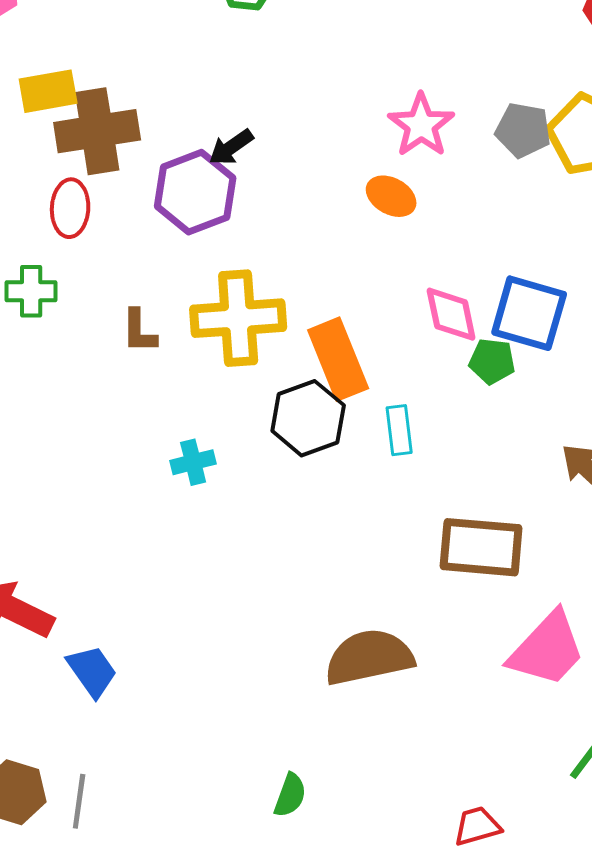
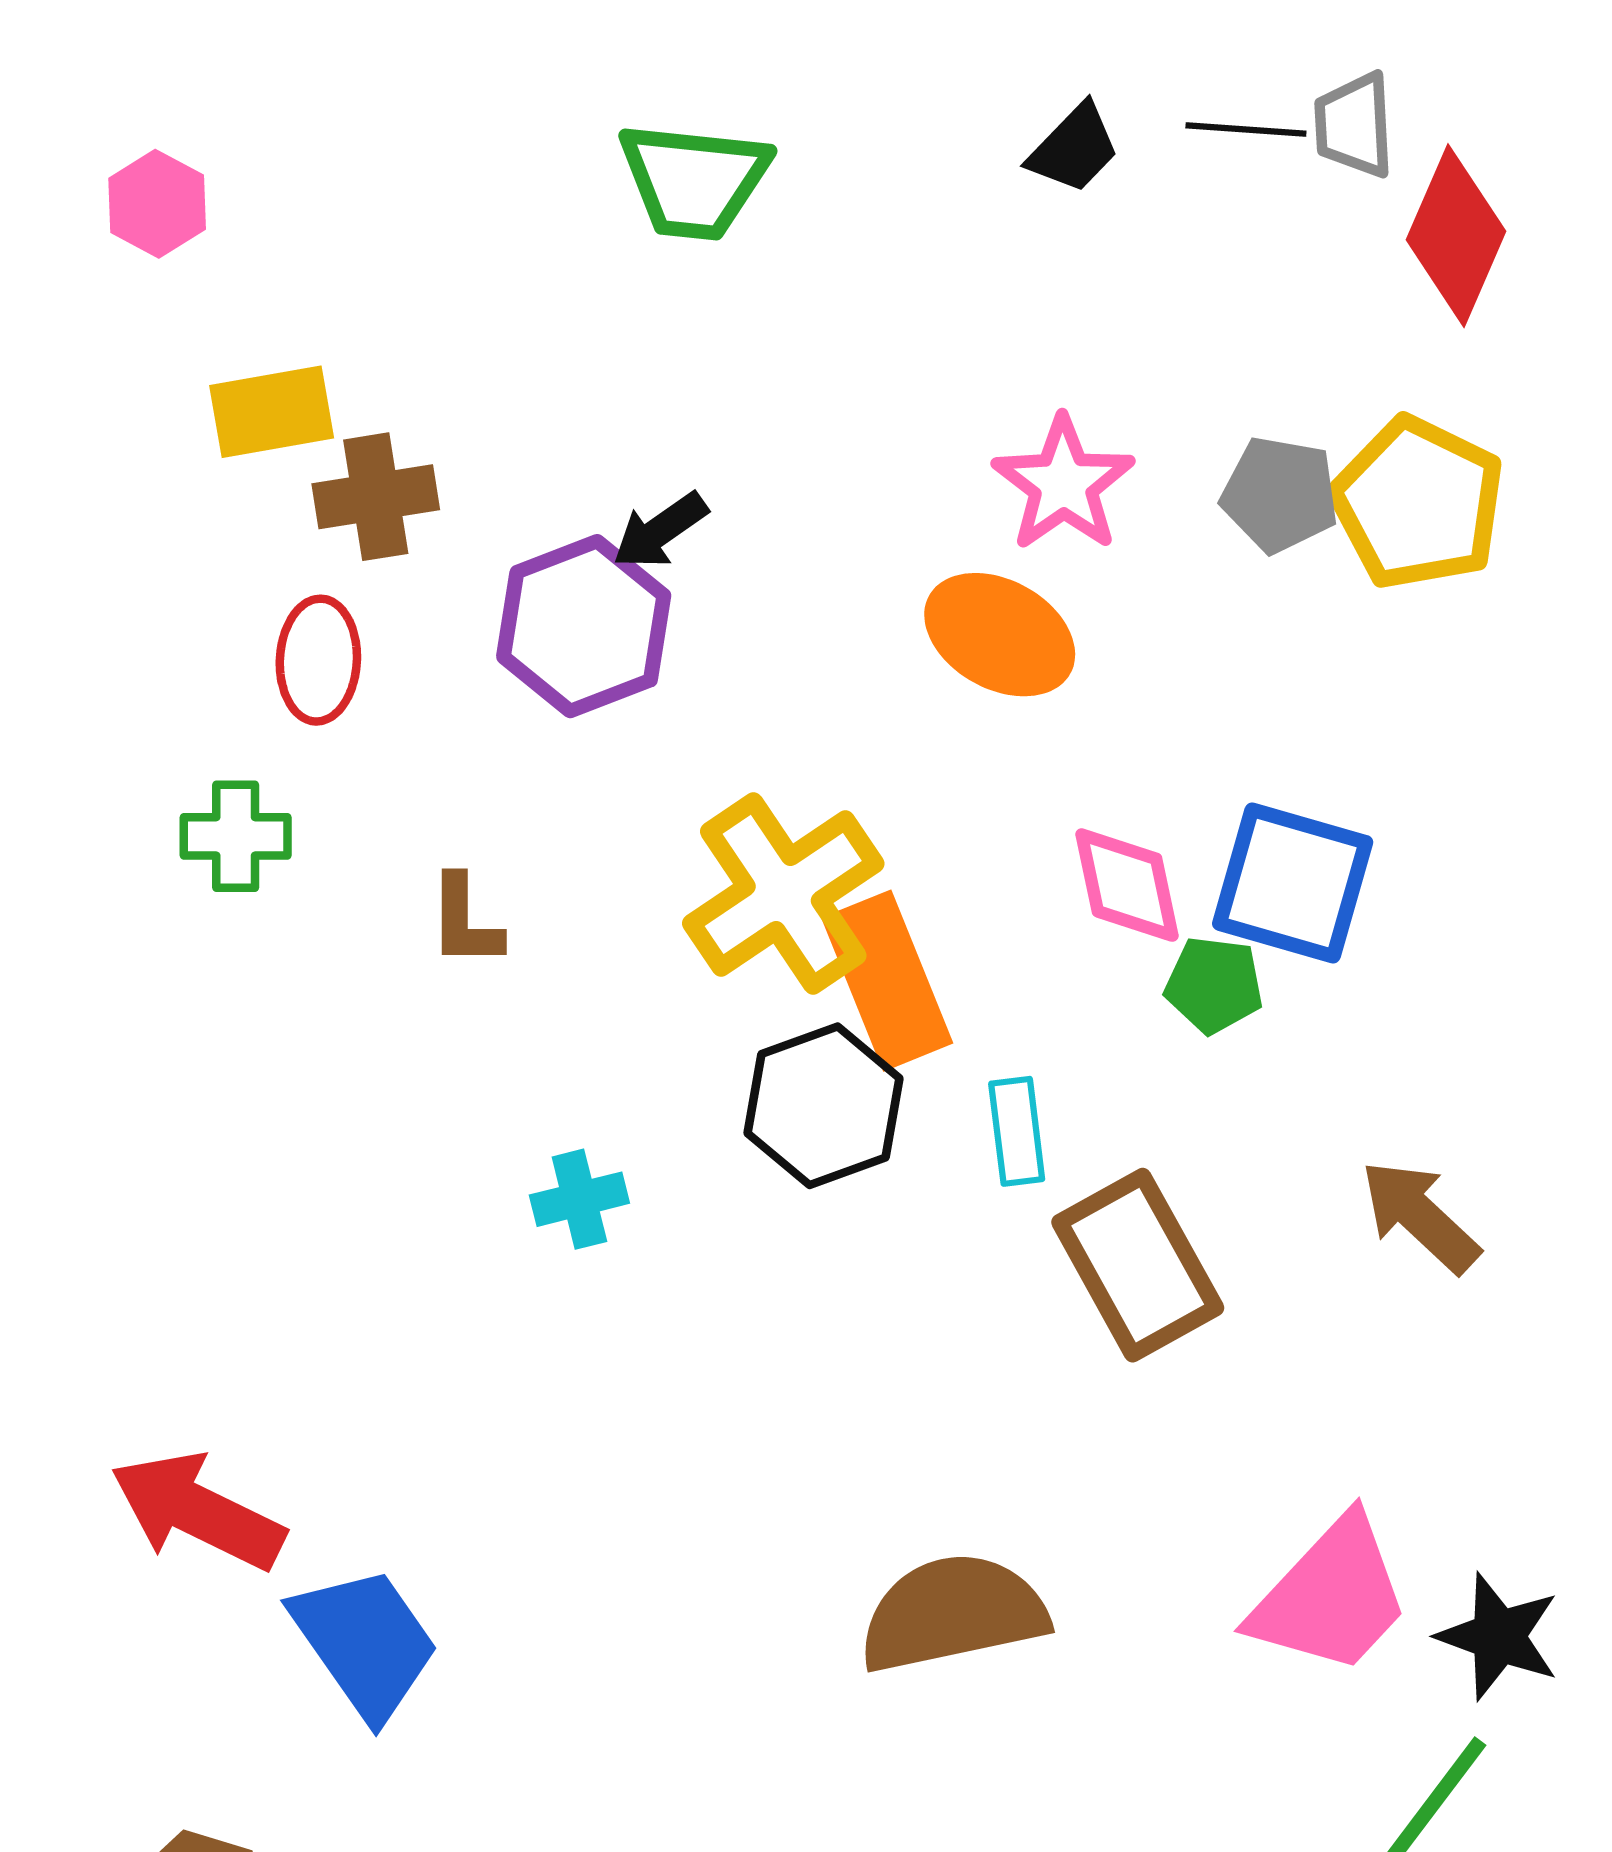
brown cross: (97, 131) -> (376, 497), size x0.7
orange ellipse: (391, 196) -> (1000, 635), size x1.4
yellow cross: (238, 318) -> (783, 894), moved, turned -30
brown rectangle: (481, 547) -> (1138, 1265), moved, turned 56
blue trapezoid: (92, 671) -> (365, 1643), size x1.4

